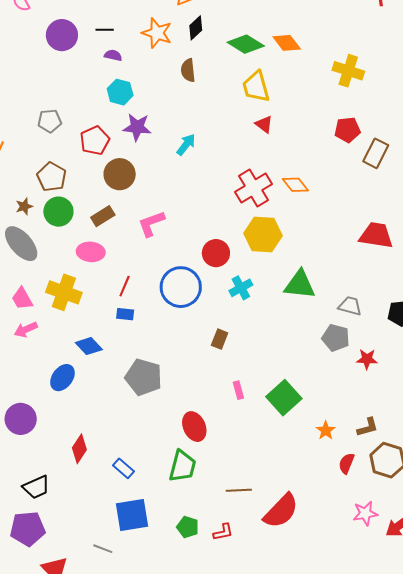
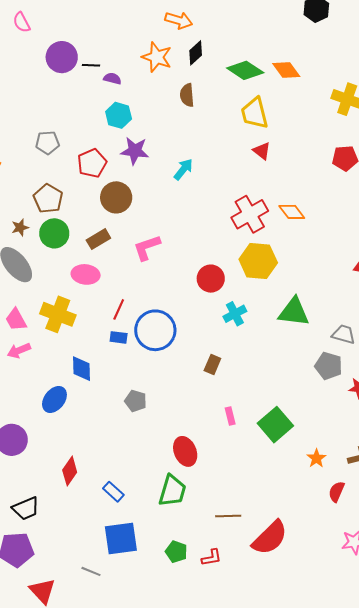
black line: (105, 30) -> (91, 65), moved
blue circle: (181, 287) -> (155, 330), moved
blue diamond: (89, 346) -> (82, 369), turned 40
gray pentagon: (144, 377) -> (136, 401), size x0.6

